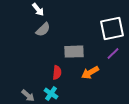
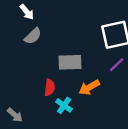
cyan cross: (51, 94) -> (64, 105), moved

